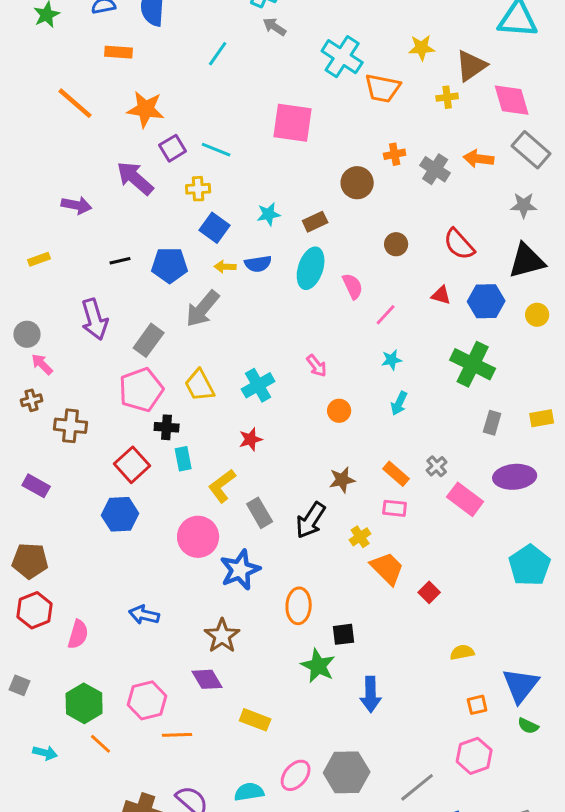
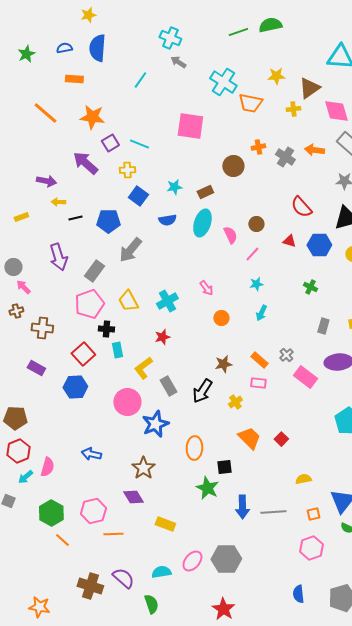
brown circle: (396, 244) -> (256, 224), moved
yellow arrow: (225, 267) -> (58, 202), moved
green cross: (473, 364) -> (310, 287), size x0.5
purple rectangle: (36, 486) -> (36, 368), moved
orange trapezoid: (387, 568) -> (249, 438), moved
cyan arrow: (45, 753) -> (25, 477), moved, turned 126
gray line: (417, 787) -> (273, 512), moved, turned 35

